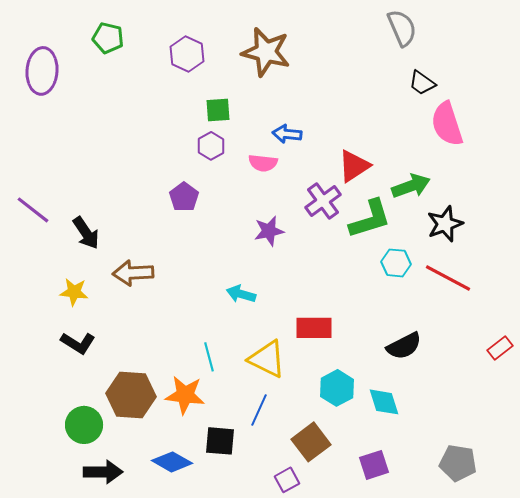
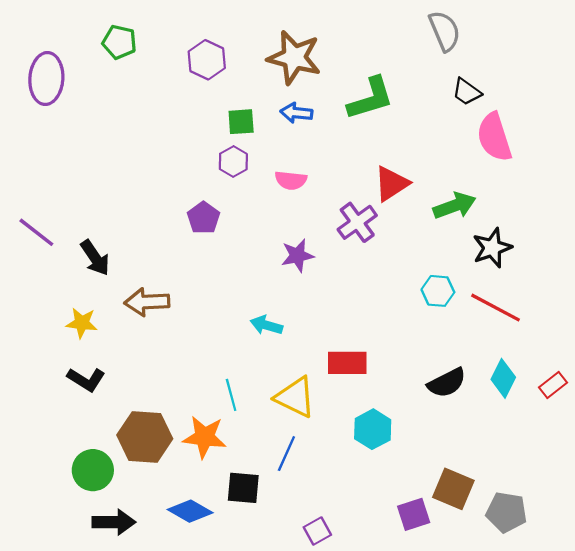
blue arrow: (287, 134) -> (296, 113), moved
green L-shape: (370, 219) -> (370, 98), moved
cyan diamond: (384, 402) -> (503, 378), moved, turned 44
brown square: (311, 442) -> (453, 489), moved, turned -30

